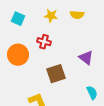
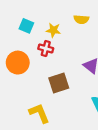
yellow star: (51, 16) -> (53, 30), moved
cyan square: (18, 19) -> (26, 26), moved

